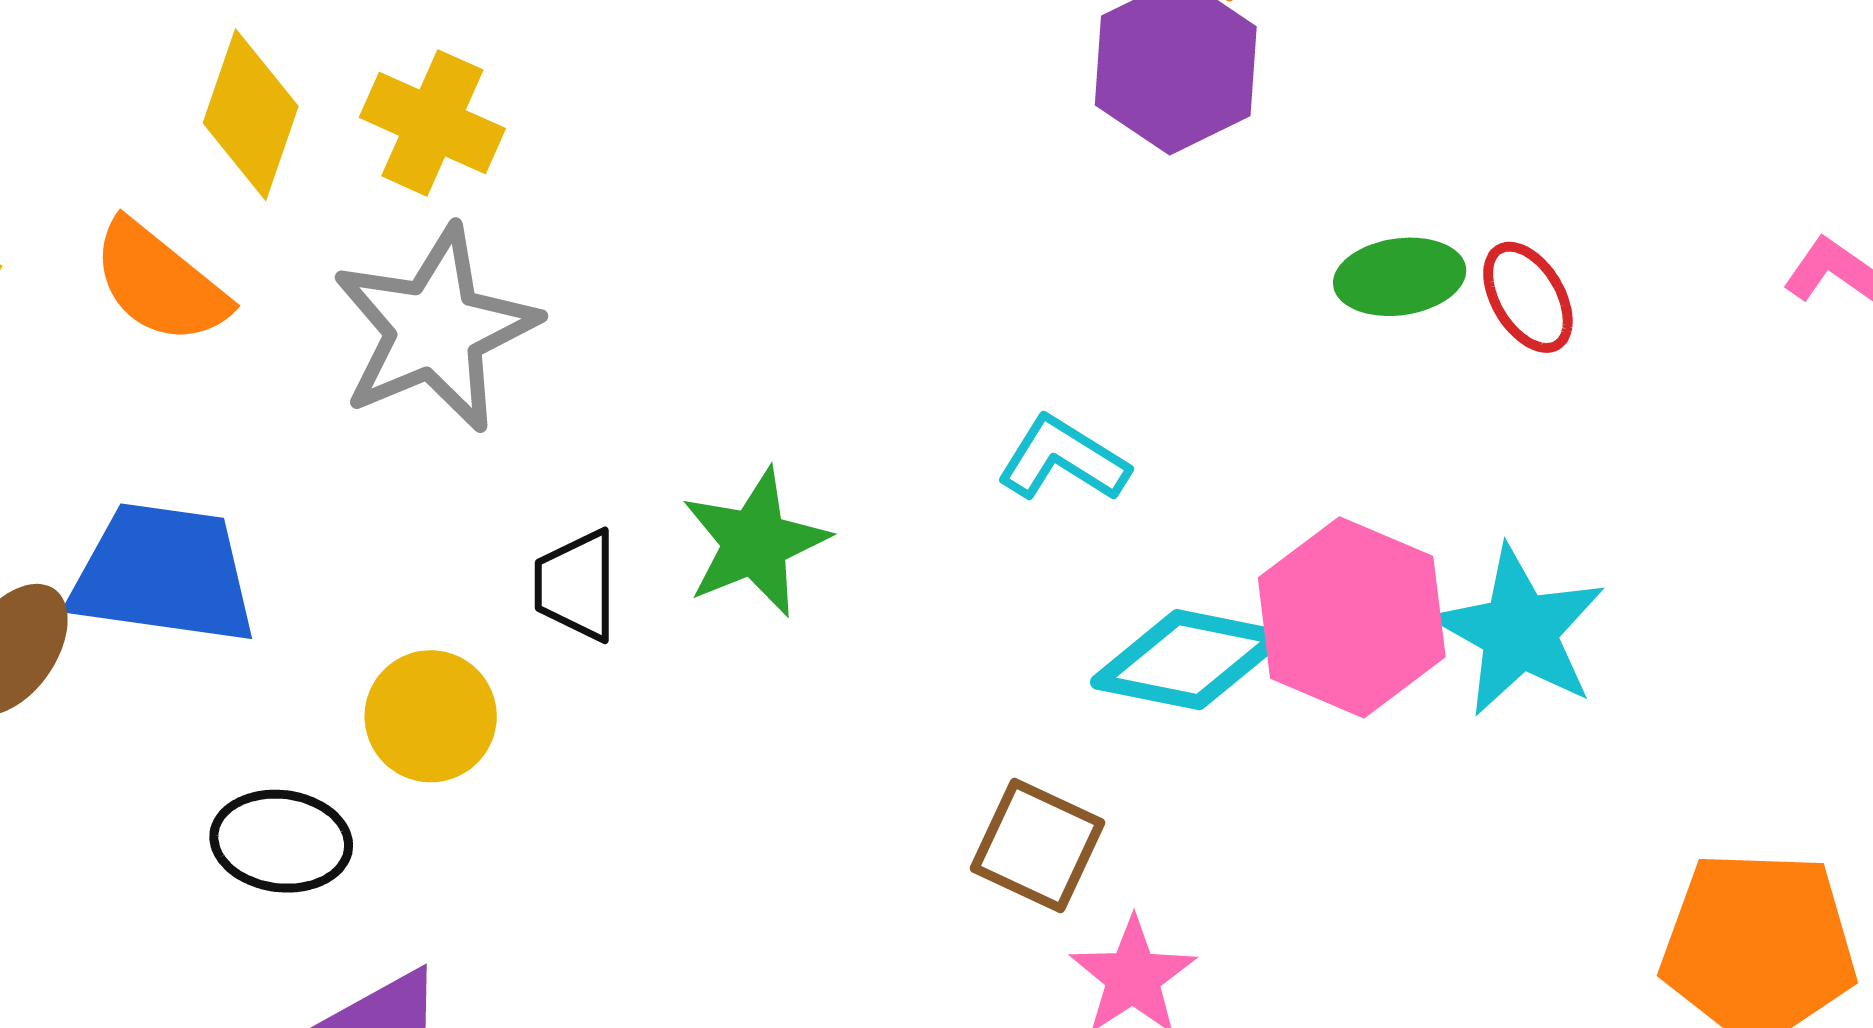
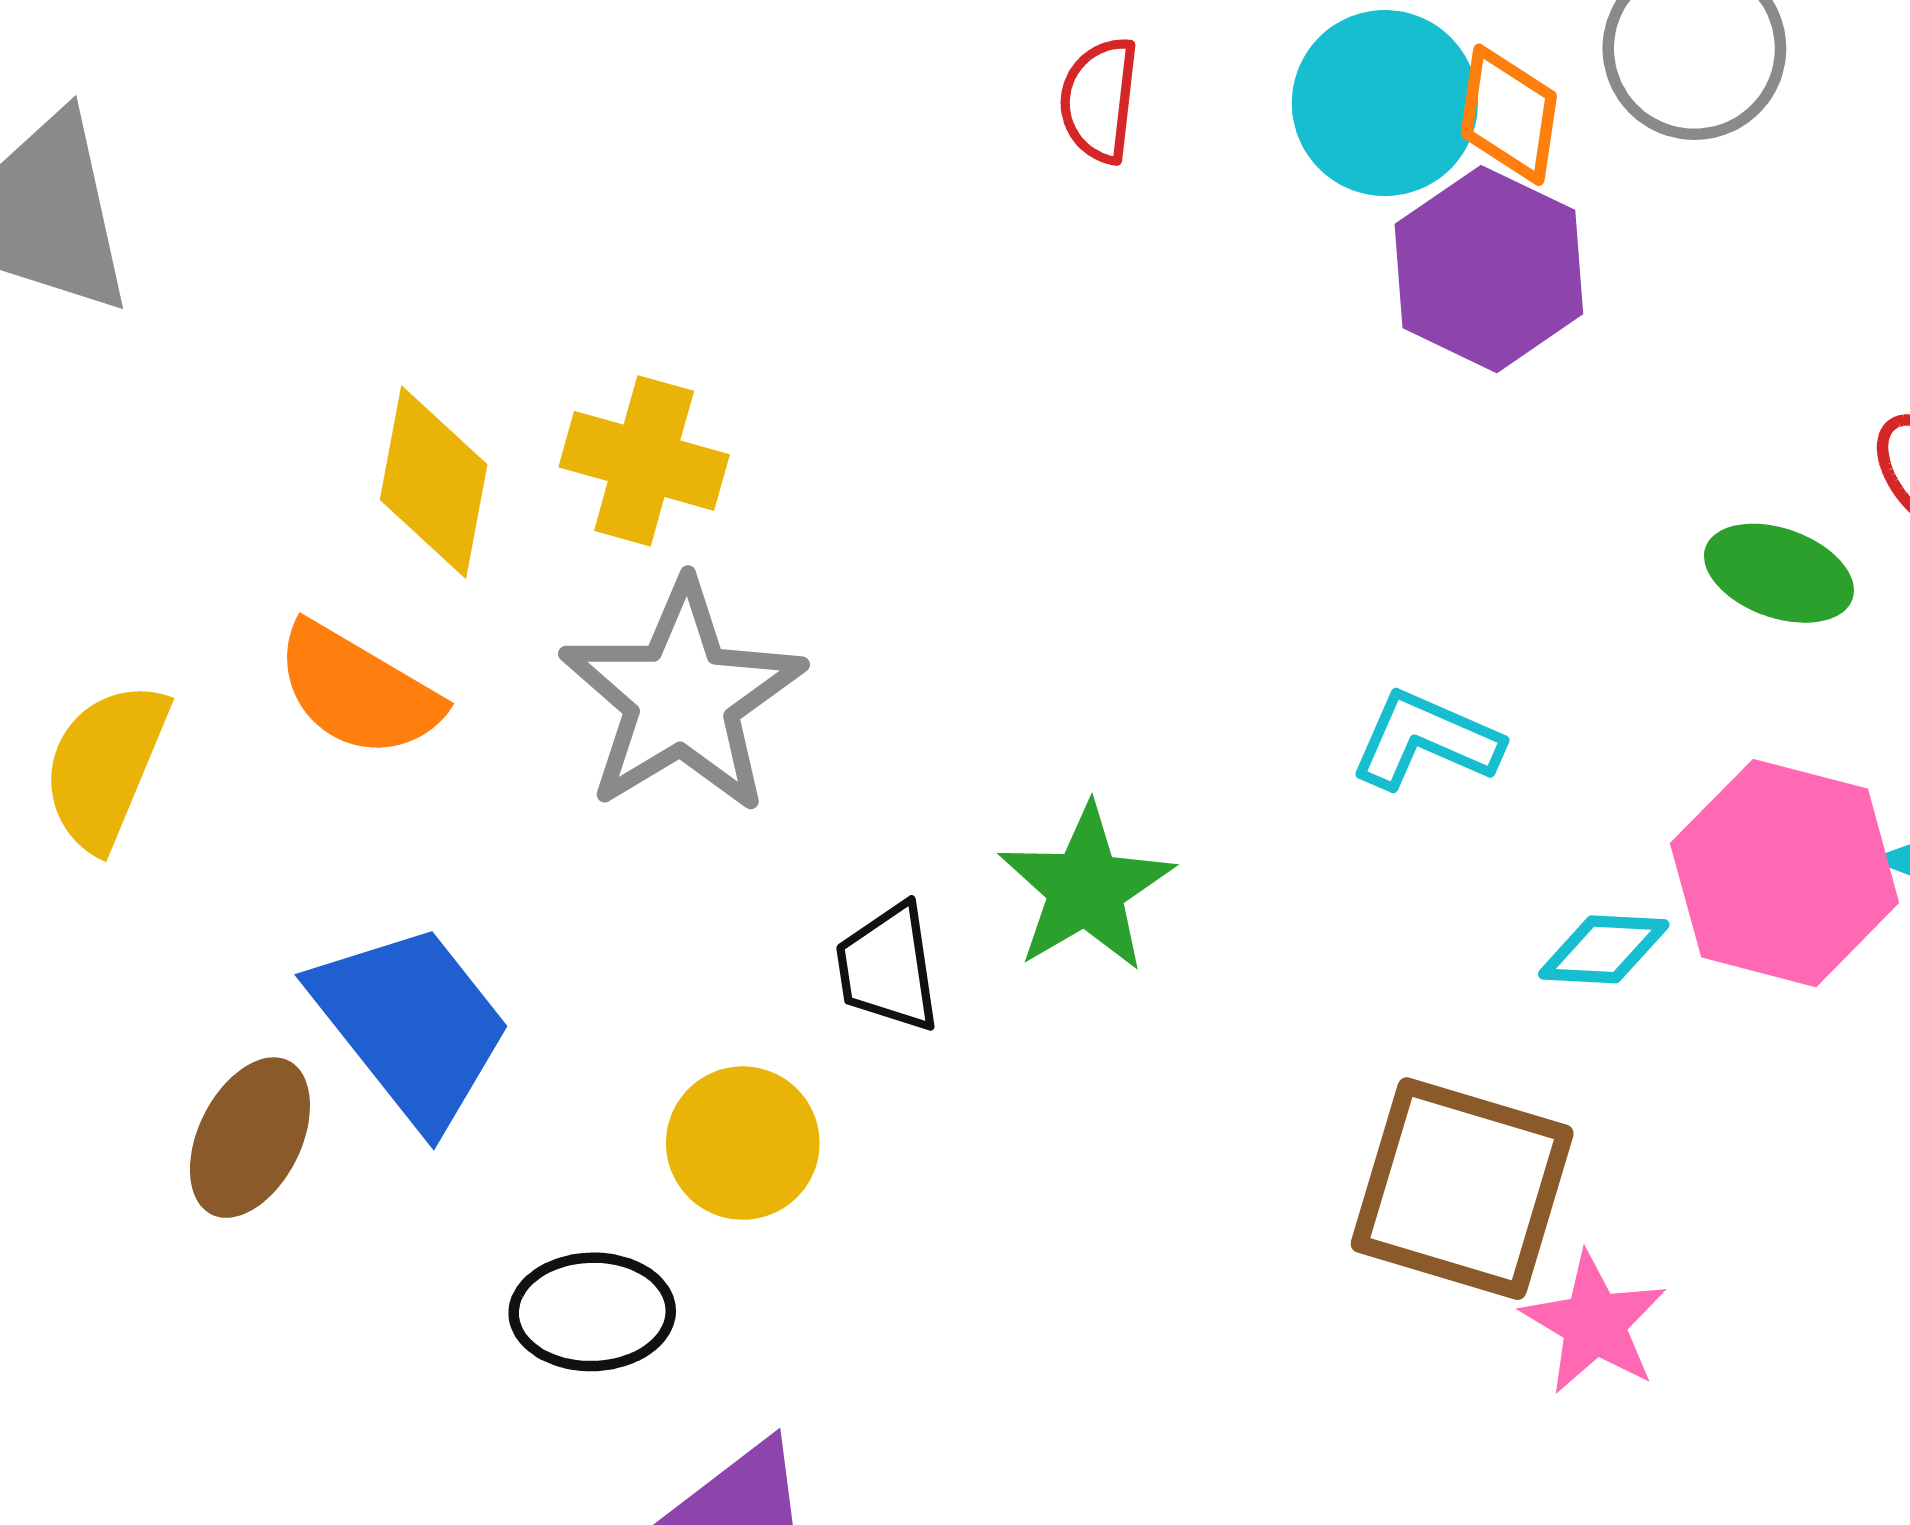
green ellipse: (1400, 277) -> (1779, 573), moved, turned 36
blue trapezoid: (163, 574) -> (412, 1025), turned 52
cyan diamond: (1188, 660) -> (1604, 949), size x0.6
brown square: (1038, 846) -> (1462, 1189), size x1.5

